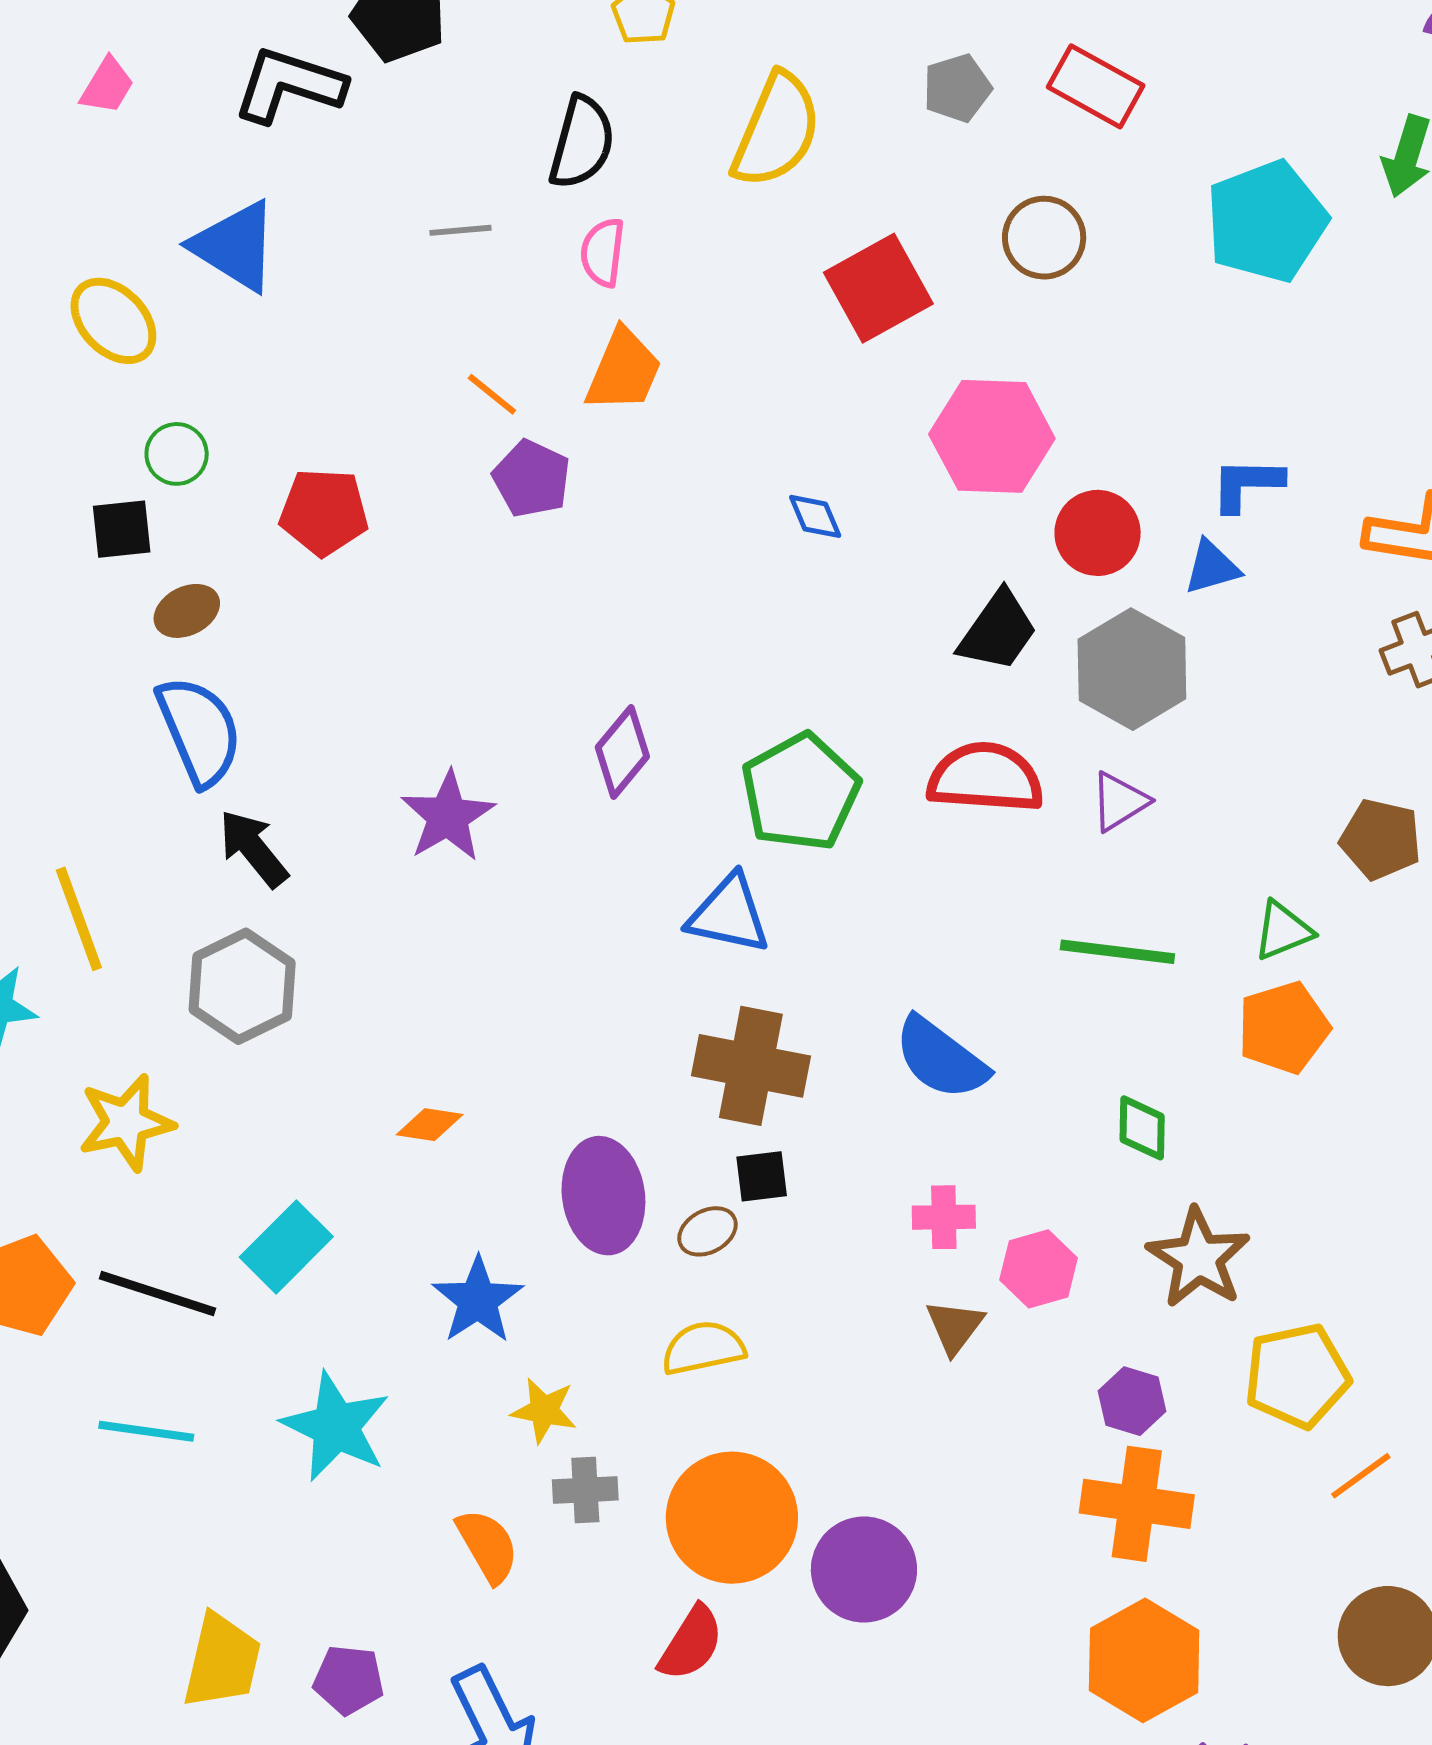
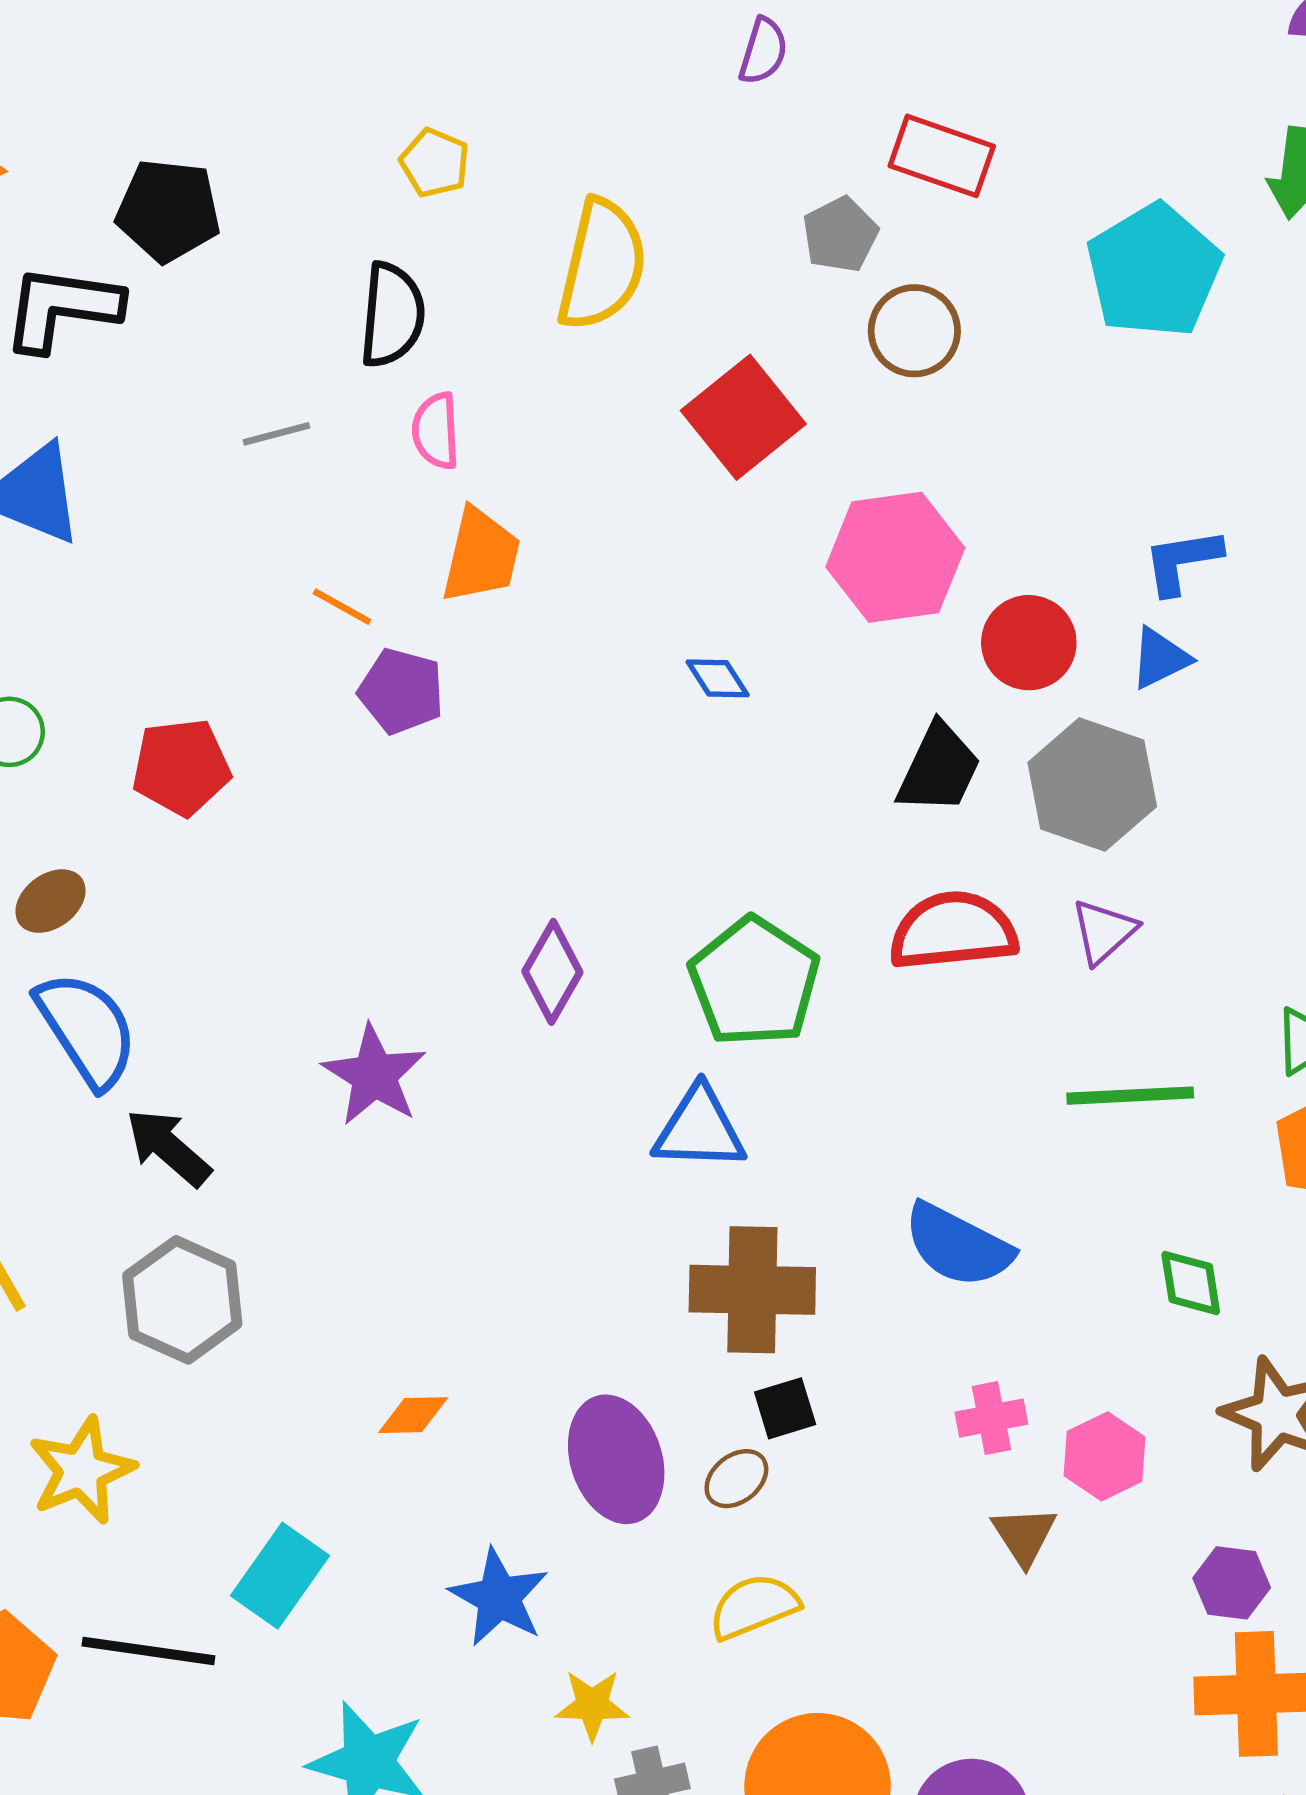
gray pentagon: (957, 88) -> (840, 235), moved

